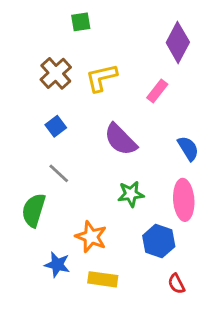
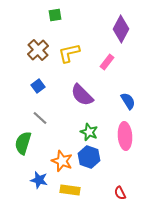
green star: (131, 194) -> (89, 132), turned 30
blue hexagon: (159, 241) -> (89, 157), moved

